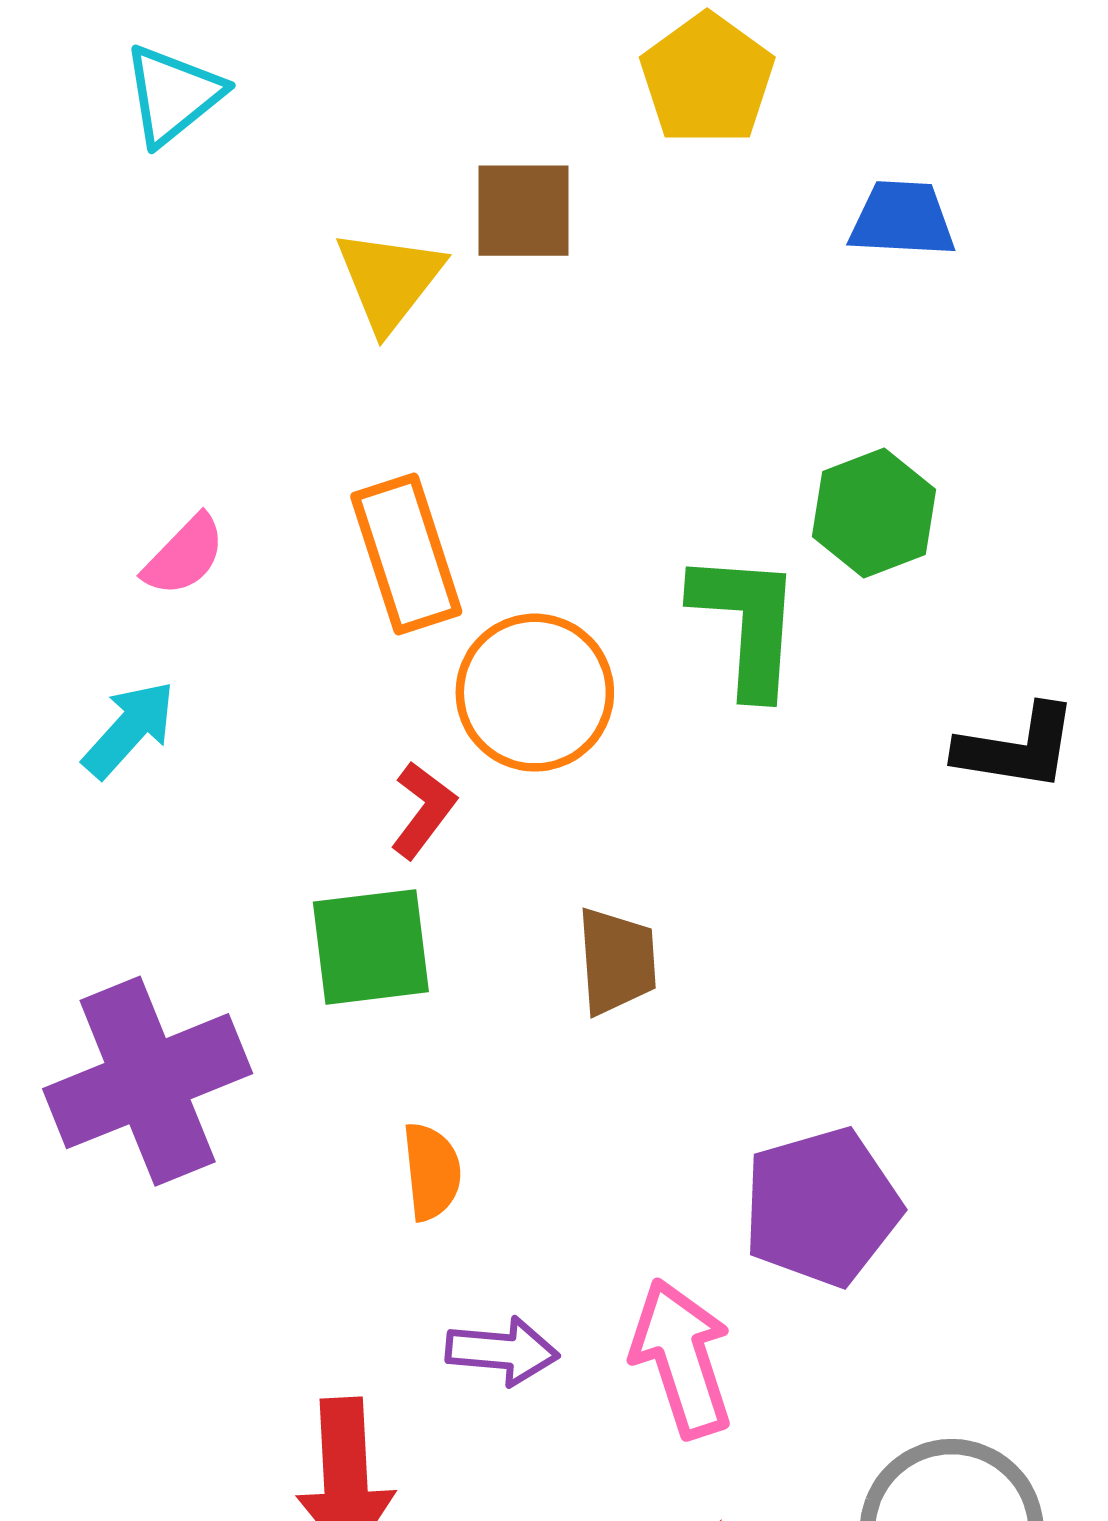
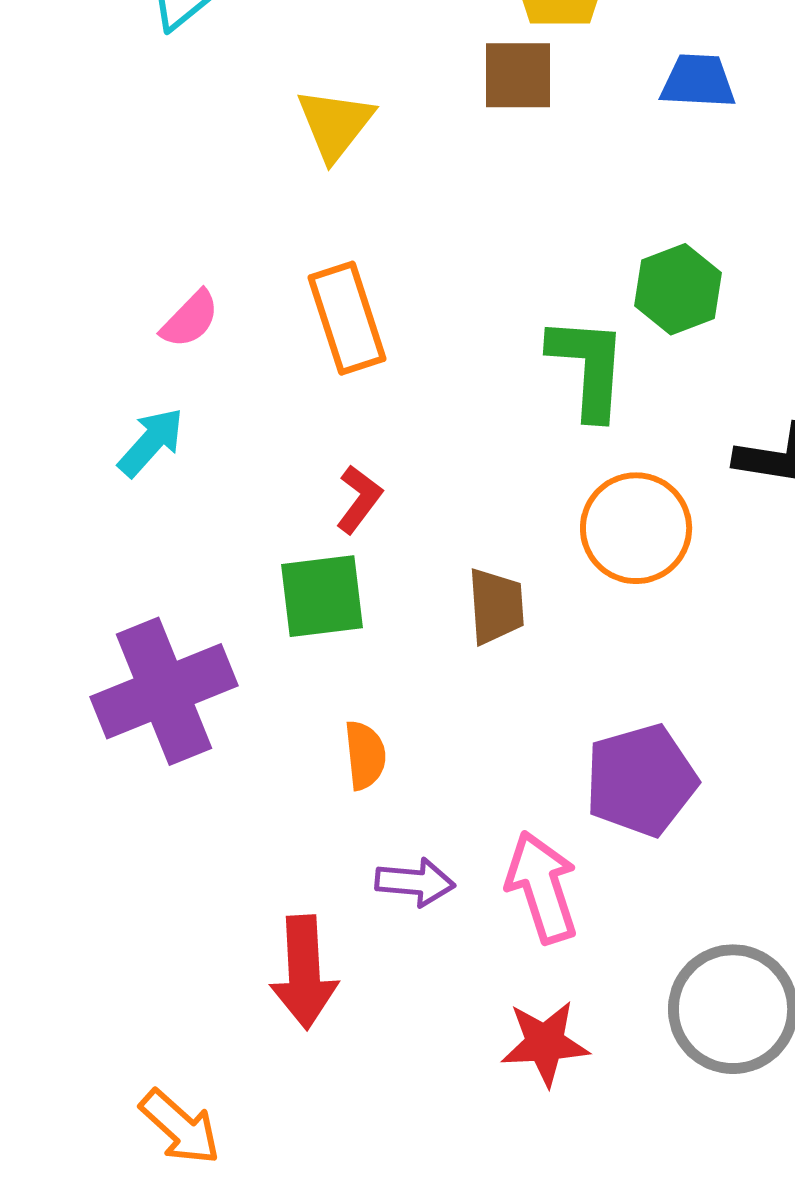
brown square: (524, 211) -> (518, 75), moved
orange circle: (535, 693) -> (636, 528), moved

